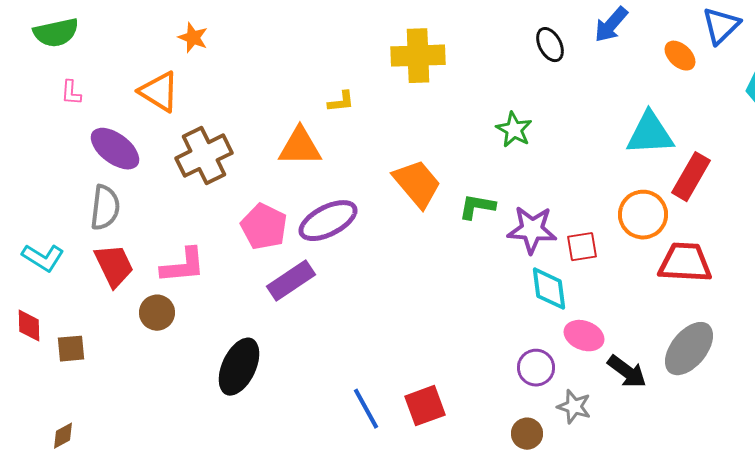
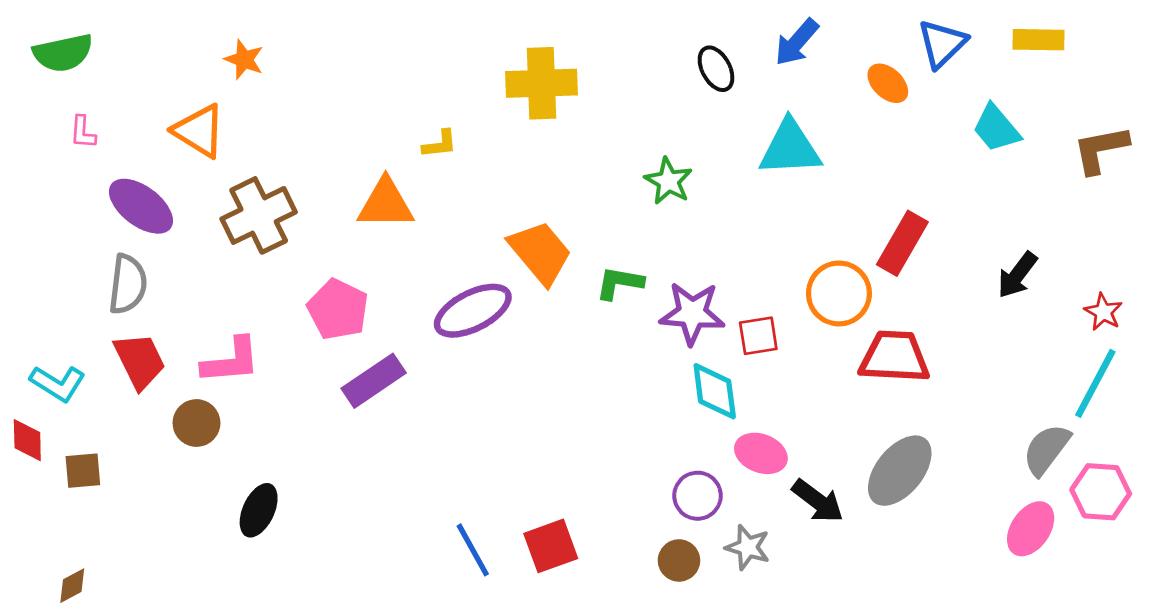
cyan triangle: (650, 134) -> (790, 148), moved
purple ellipse: (328, 221) -> (473, 311), moved
cyan L-shape: (43, 258) -> (58, 383), moved
black ellipse: (239, 367) -> (259, 510), moved, size x0.7
brown circle: (527, 434) -> (679, 560), moved

